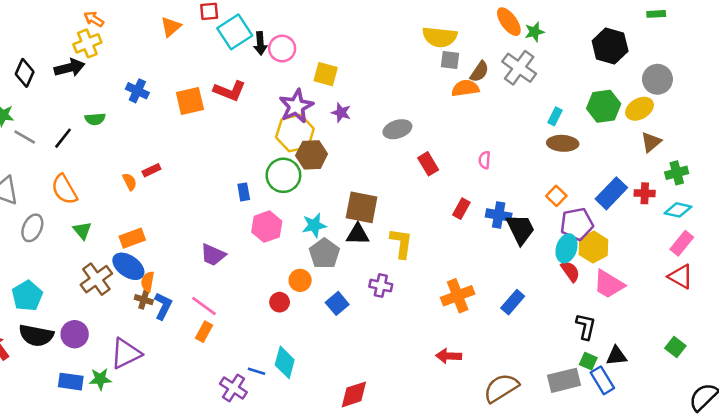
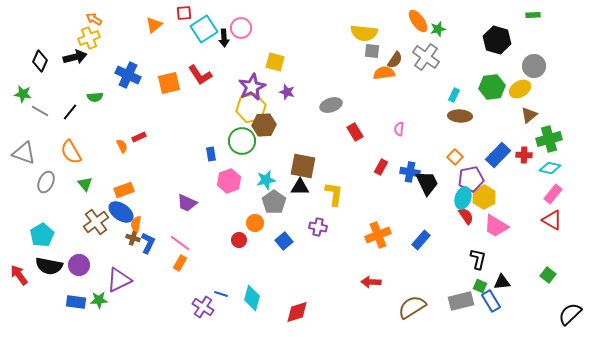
pink circle: (282, 49) -> (241, 28), moved
blue cross: (137, 91) -> (128, 75), size x1.4
red L-shape: (230, 91) -> (200, 75), turned 35
green cross: (677, 173) -> (549, 139), size x1.4
cyan diamond: (285, 362) -> (252, 298), moved

